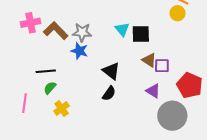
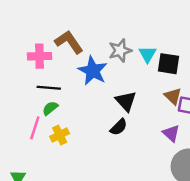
pink cross: (31, 23) -> (39, 56), moved
gray star: (82, 32) -> (120, 50), moved, turned -30
blue star: (79, 51) -> (93, 71), size x1.4
pink line: (25, 103) -> (35, 128), moved

